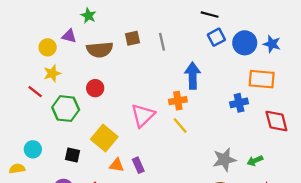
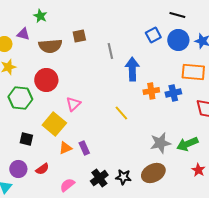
black line: (210, 15) -> (177, 15), moved
gray line: (162, 42) -> (110, 51), moved
red circle: (95, 88) -> (46, 80), size x1.5
orange cross: (178, 101) -> (151, 91), moved
pink triangle: (143, 115) -> (73, 104), moved, size x0.7
green arrow: (255, 161) -> (187, 144), size x1.5
orange triangle: (117, 165) -> (65, 148), turned -32

